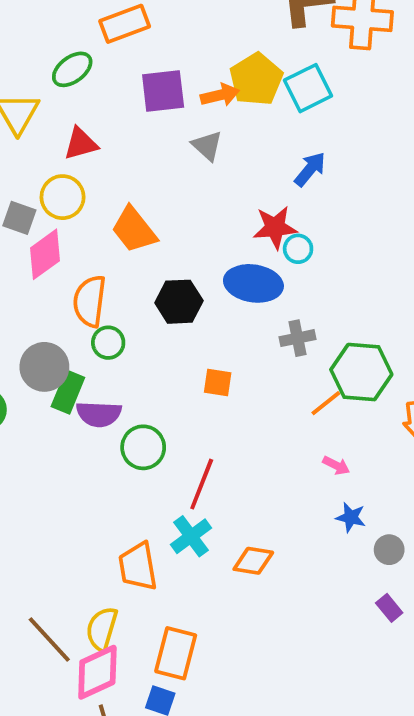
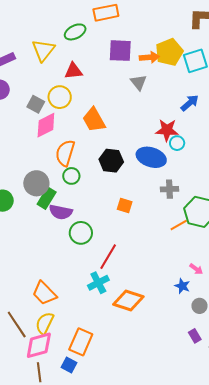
pink arrow: (336, 465) -> (196, 269), moved
orange diamond: (253, 561) -> (128, 300), size x1.4
orange trapezoid: (138, 567) -> (44, 293), moved, turned -44

